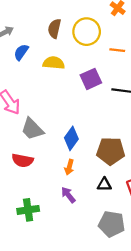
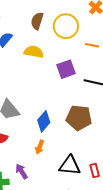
brown pentagon: (111, 151) -> (79, 118), moved
black triangle: (104, 184) -> (70, 165), size x1.6
purple arrow: (68, 195) -> (22, 171), moved

